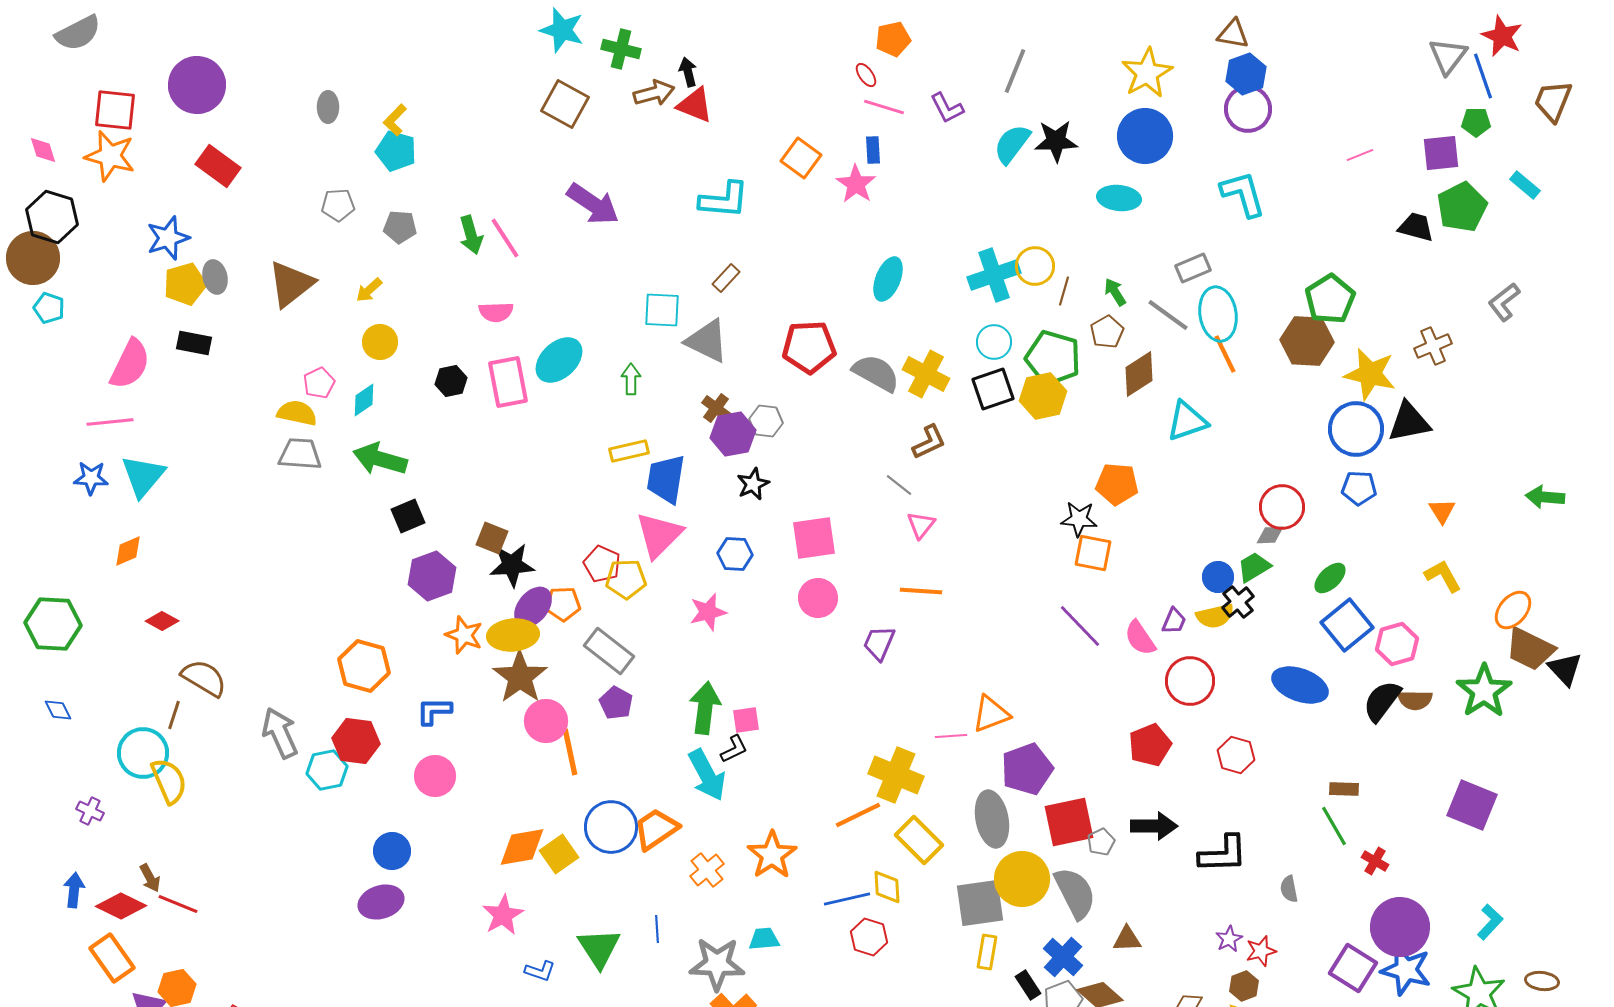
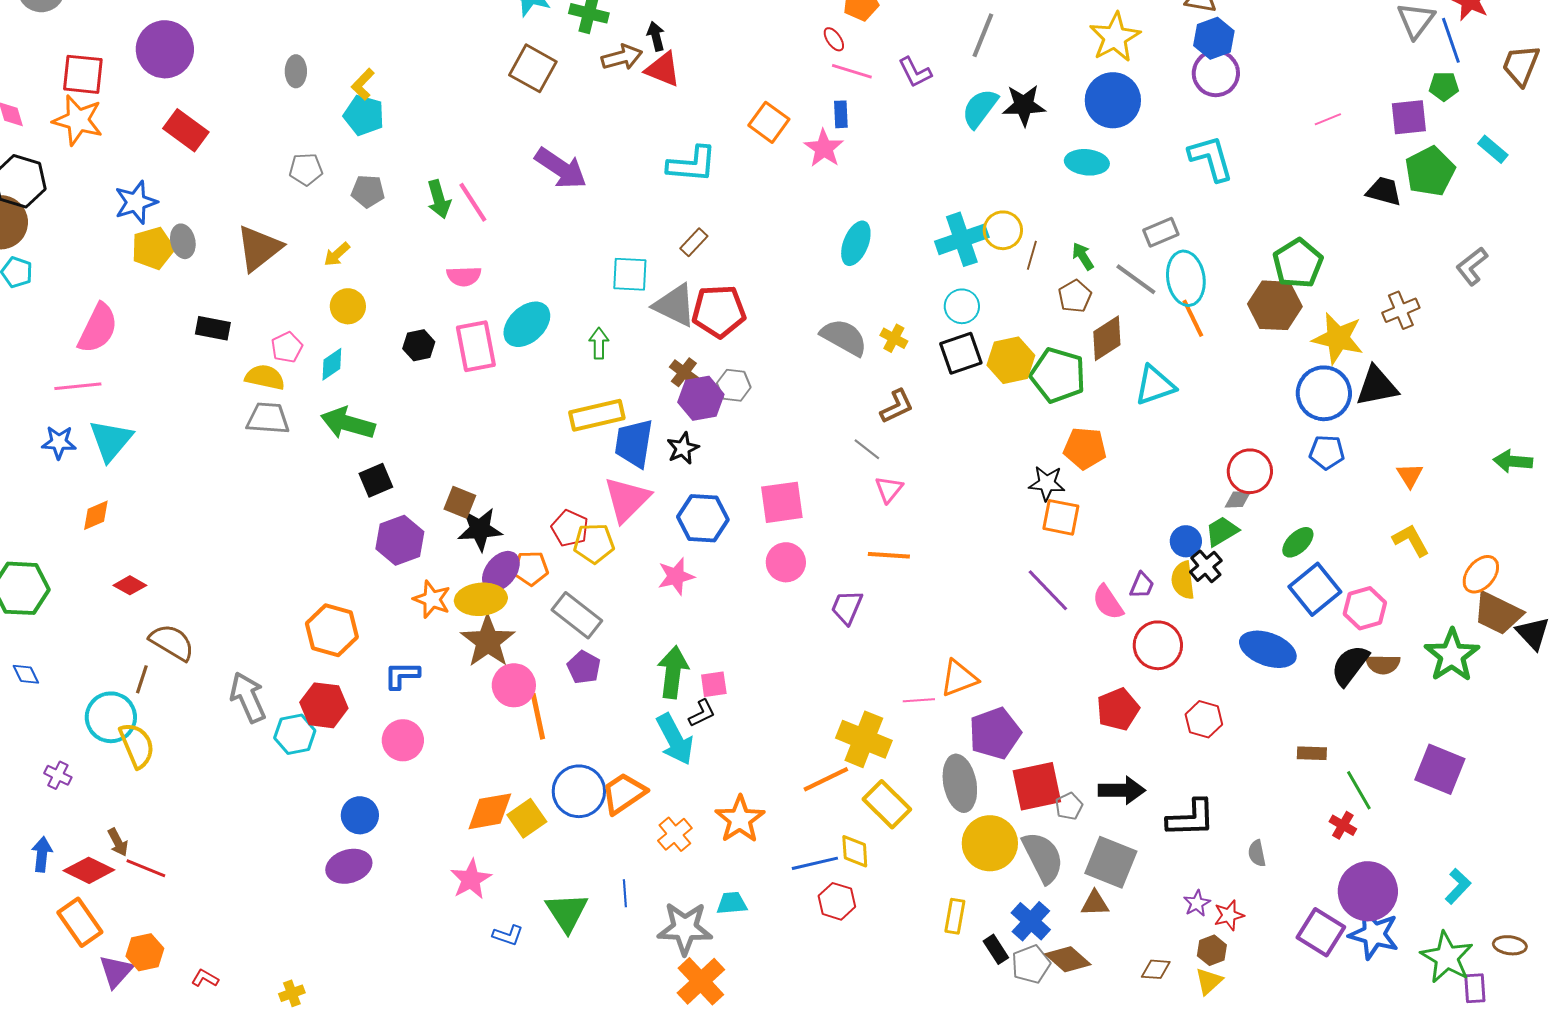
black rectangle: (194, 343) -> (213, 328), moved
red pentagon: (809, 347) -> (719, 311), moved
green pentagon: (1053, 358) -> (1058, 375), moved
yellow cross: (926, 374) -> (894, 338), size x0.6
yellow rectangle: (629, 451) -> (597, 415), size x1.4
black star: (753, 484) -> (683, 448), moved
blue hexagon: (735, 554) -> (703, 518), size x1.4
yellow semicircle: (1215, 616) -> (1183, 580), turned 96
green line: (1334, 826) -> (1359, 790), moved
gray square: (980, 903) -> (1111, 862), moved, turned 30

